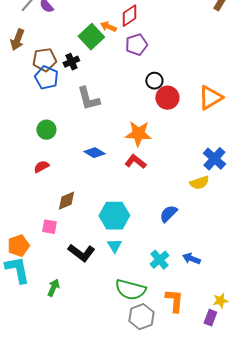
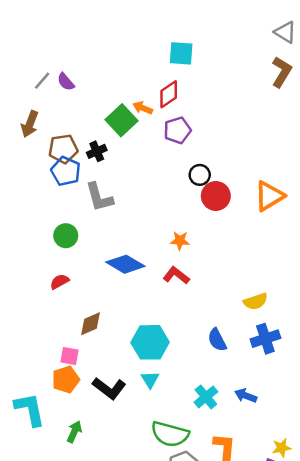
gray L-shape: (88, 99) -> (99, 197), moved
orange star: (138, 134) -> (180, 241), size x0.6
blue diamond: (94, 153) -> (125, 264), size x1.4
blue cross: (214, 159) -> (265, 339), moved, turned 30
blue semicircle: (168, 214) -> (217, 340), turned -72
orange pentagon: (18, 246) -> (66, 380), moved

